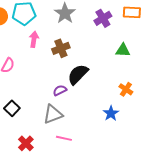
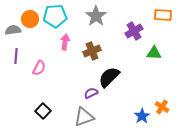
purple cross: (103, 18) -> (134, 31), moved
orange cross: (126, 89) -> (162, 107), moved

